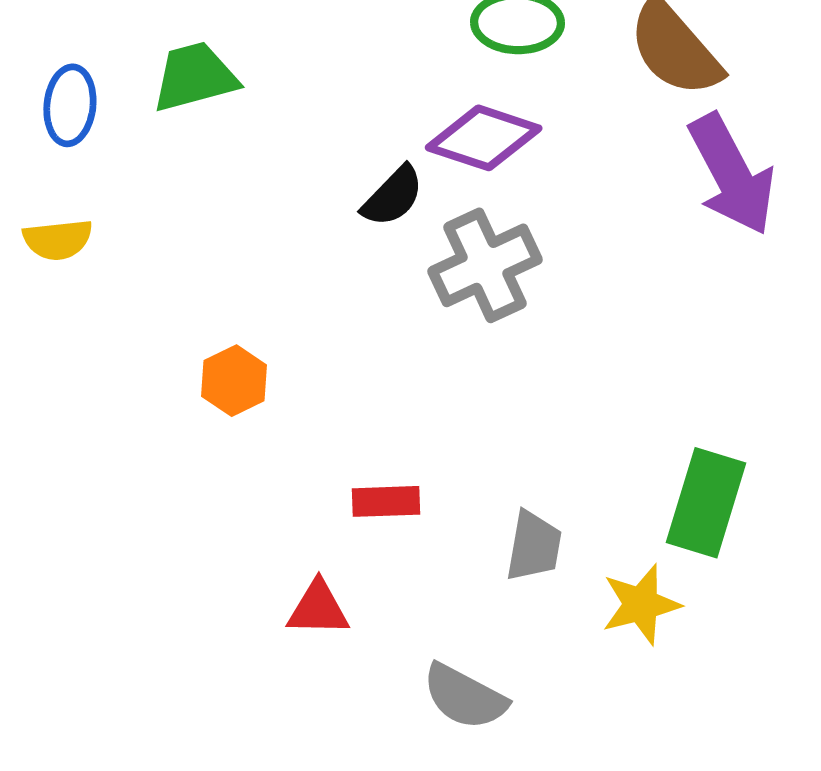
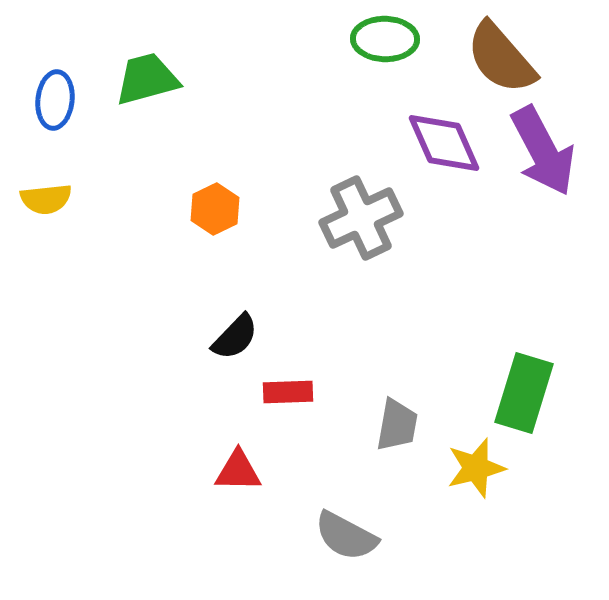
purple diamond: (484, 138) -> (444, 143), moved, turned 48
black semicircle: (393, 196) -> (235, 337), moved
orange hexagon: (234, 381) -> (215, 209), moved

